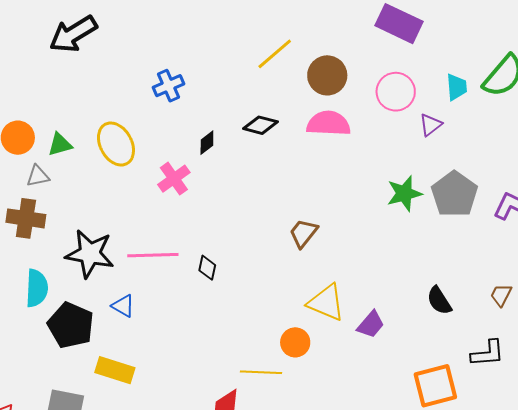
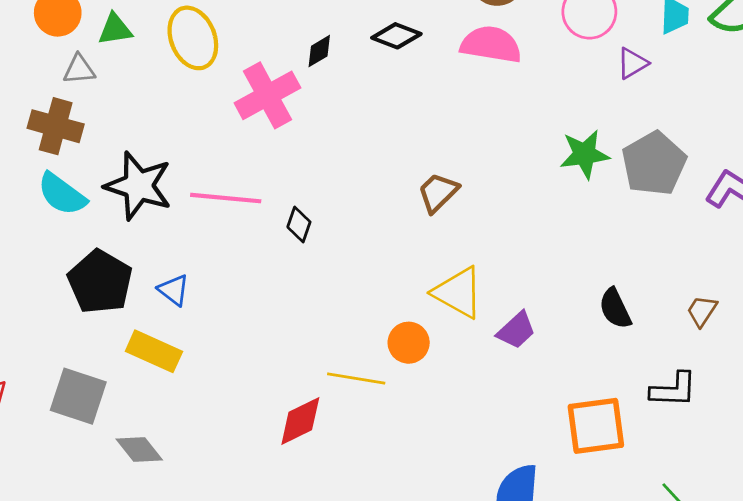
pink cross: (174, 179) -> (267, 95), size x1.4
cyan semicircle: (37, 288) -> (62, 194), moved, turned 117
blue triangle: (123, 306) -> (174, 290), moved

